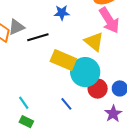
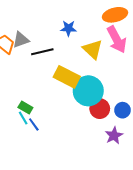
yellow triangle: (94, 42) -> (93, 49), moved
blue line: (66, 104) -> (34, 124), moved
green rectangle: (26, 122) -> (25, 108), moved

